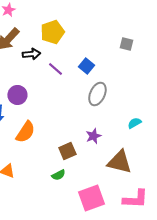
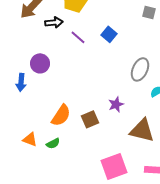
gray ellipse: (97, 94) -> (140, 69), moved
orange semicircle: (25, 132) -> (61, 115), moved
green semicircle: (58, 175) -> (53, 143), moved

